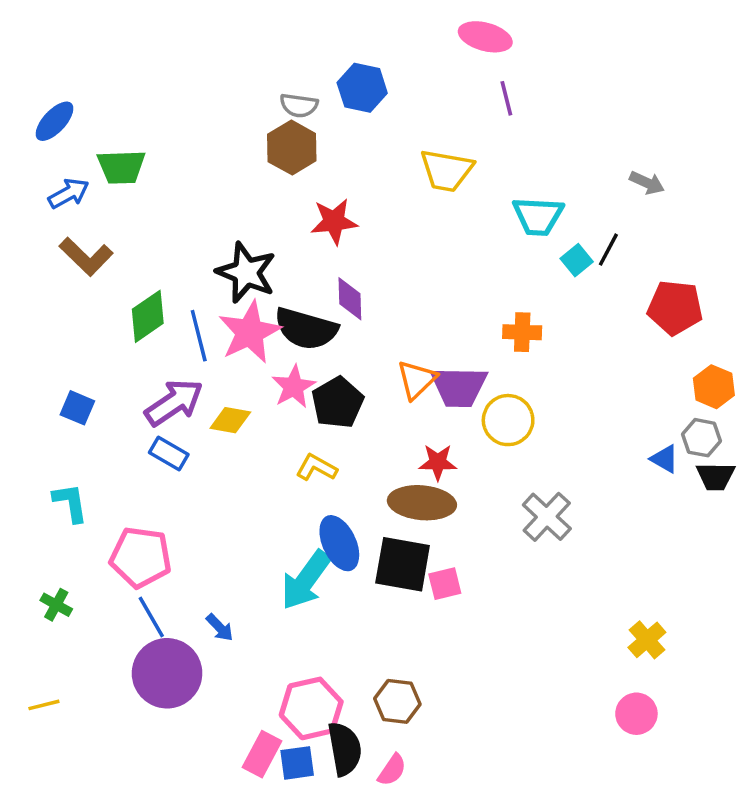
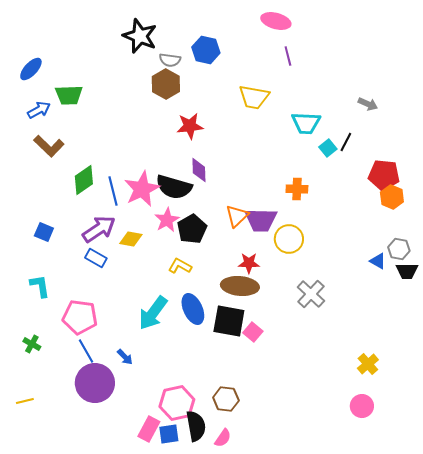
black star: (246, 272) -> (140, 36), moved
orange hexagon: (714, 387) -> (392, 197), moved
cyan arrow: (306, 580) -> (153, 313), moved
pink square: (445, 584) -> (253, 332), turned -36

